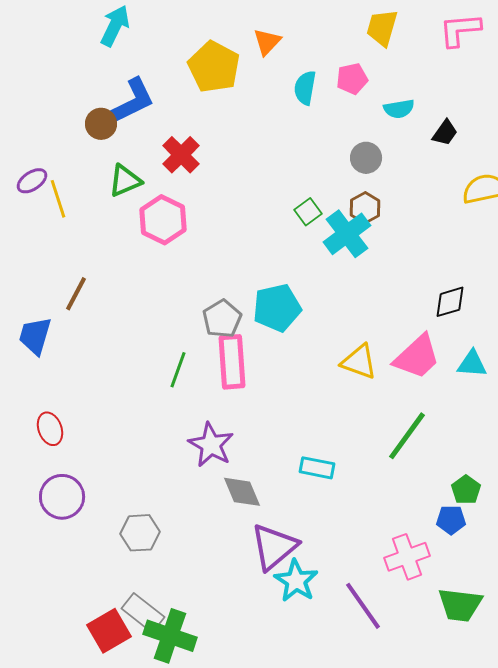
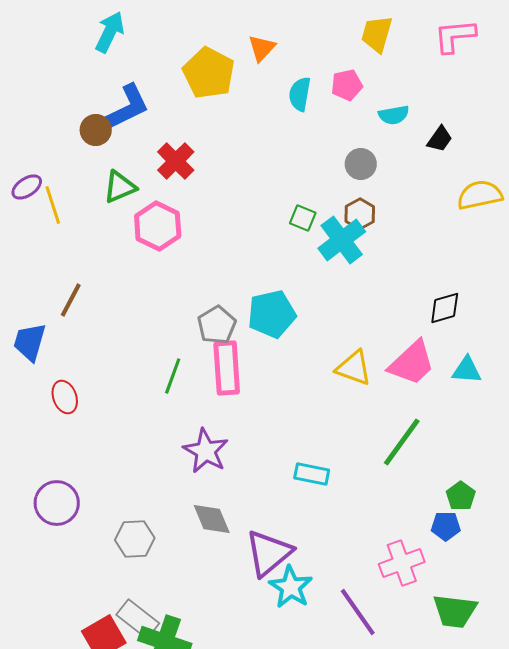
green square: (308, 212) -> (303, 218), turned -32
red ellipse: (50, 429) -> (65, 397), moved
gray diamond: (242, 492) -> (212, 519), moved

